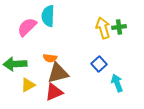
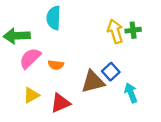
pink semicircle: (27, 27) -> (30, 58), moved
green arrow: (15, 64) -> (17, 36), moved
brown triangle: (58, 73) -> (93, 82), moved

